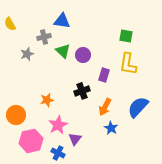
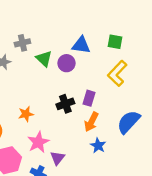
blue triangle: (62, 21) -> (81, 45), moved
yellow L-shape: (128, 64) -> (117, 73), turned 35
purple rectangle: (104, 75) -> (89, 98), moved

